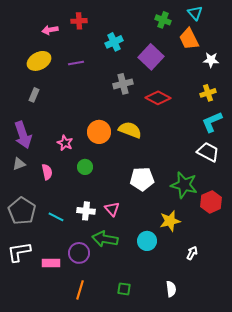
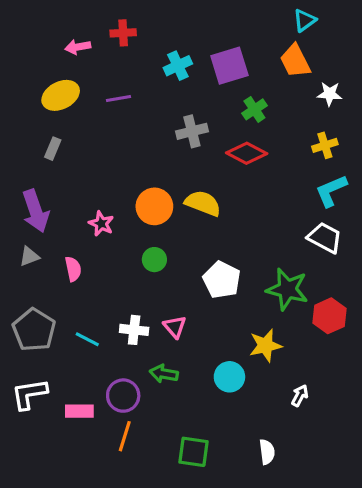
cyan triangle: (195, 13) -> (305, 20), turned 35
green cross: (163, 20) -> (254, 109), moved, turned 35
purple square: (151, 57) -> (229, 66), moved, turned 30
green circle: (85, 167) -> (154, 260), moved
white pentagon: (142, 179) -> (222, 280), turned 30
green arrow: (105, 239) -> (164, 374), size x0.7
green square: (124, 289) -> (194, 452), size x1.5
orange line: (80, 290) -> (125, 436), moved

